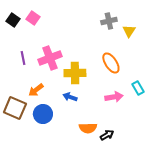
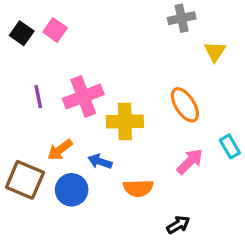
gray cross: (109, 21) -> (182, 18), moved
blue arrow: (70, 97) -> (100, 161), moved
pink arrow: (114, 97) -> (190, 161), turned -36
orange semicircle: (88, 128) -> (138, 188), moved

